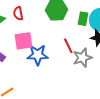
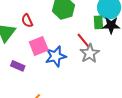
green rectangle: (83, 19) -> (98, 22), moved
gray star: (82, 58) -> (90, 53), moved

